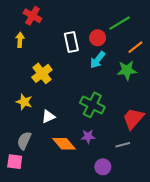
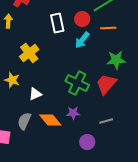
orange line: (135, 47) -> (108, 28), moved, turned 35
green star: (127, 70) -> (116, 60), moved
red trapezoid: (133, 119) -> (106, 84), moved
gray semicircle: (24, 141) -> (24, 121), moved

